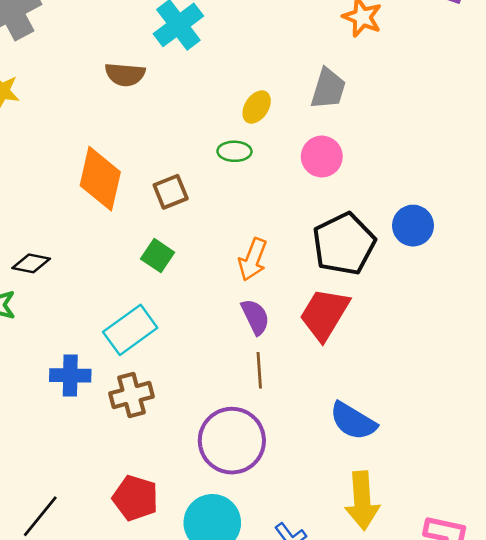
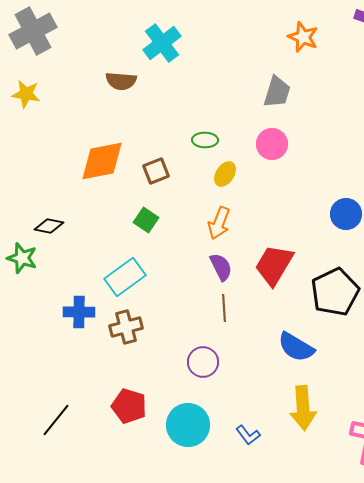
yellow ellipse: (257, 107) -> (225, 174), moved
orange diamond: (100, 179) -> (102, 161), turned 66
blue circle: (413, 226) -> (346, 214), moved
black pentagon: (344, 244) -> (335, 292), moved
purple circle: (232, 441) -> (203, 362), size x0.6

